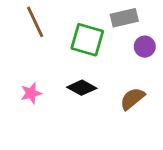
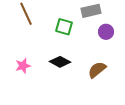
green square: (87, 40) -> (64, 27), size x0.7

